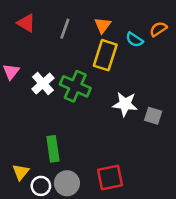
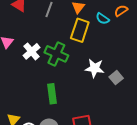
gray square: (153, 116) -> (116, 78), turned 32
green rectangle: (53, 149) -> (52, 94), moved

